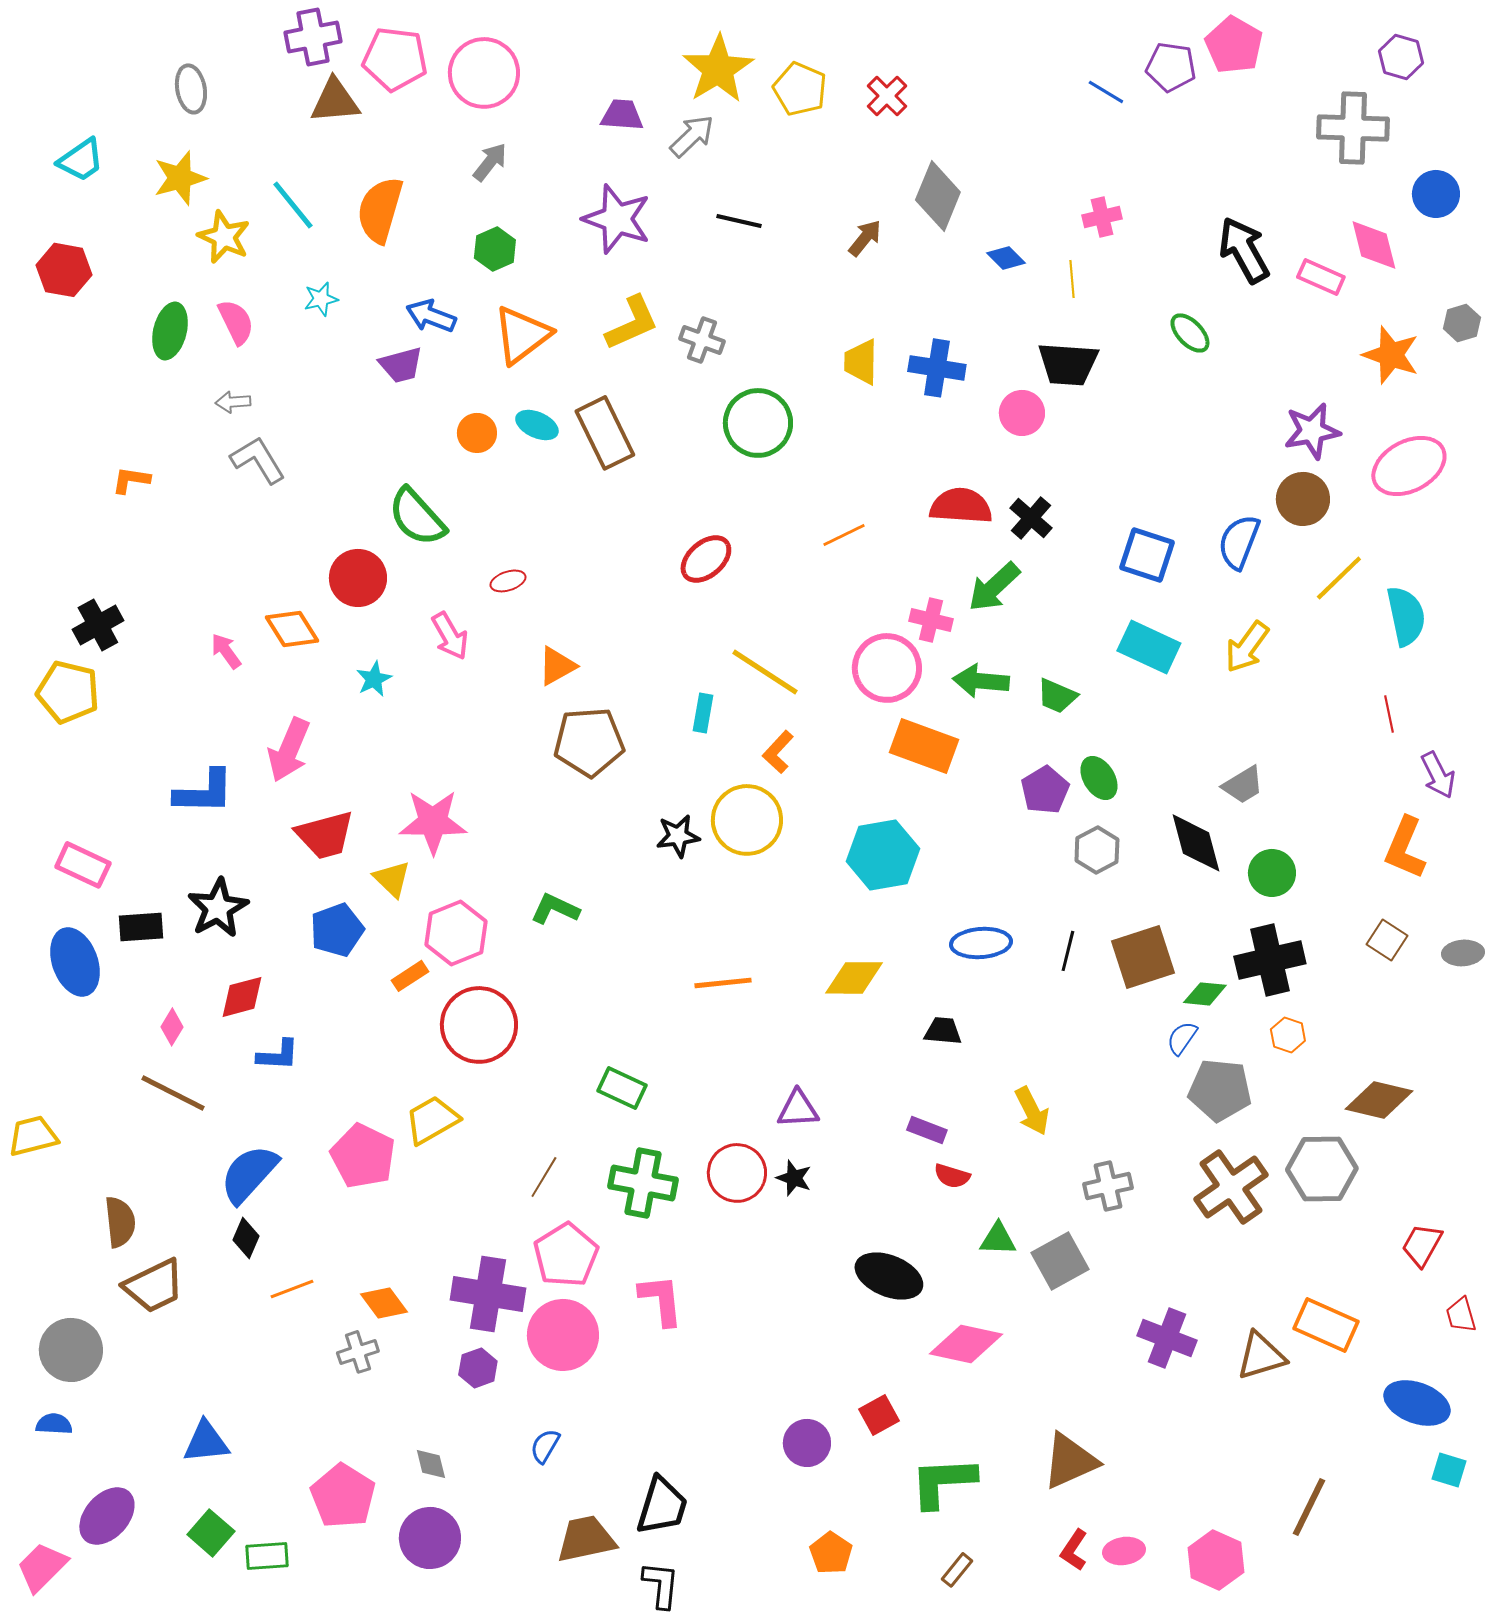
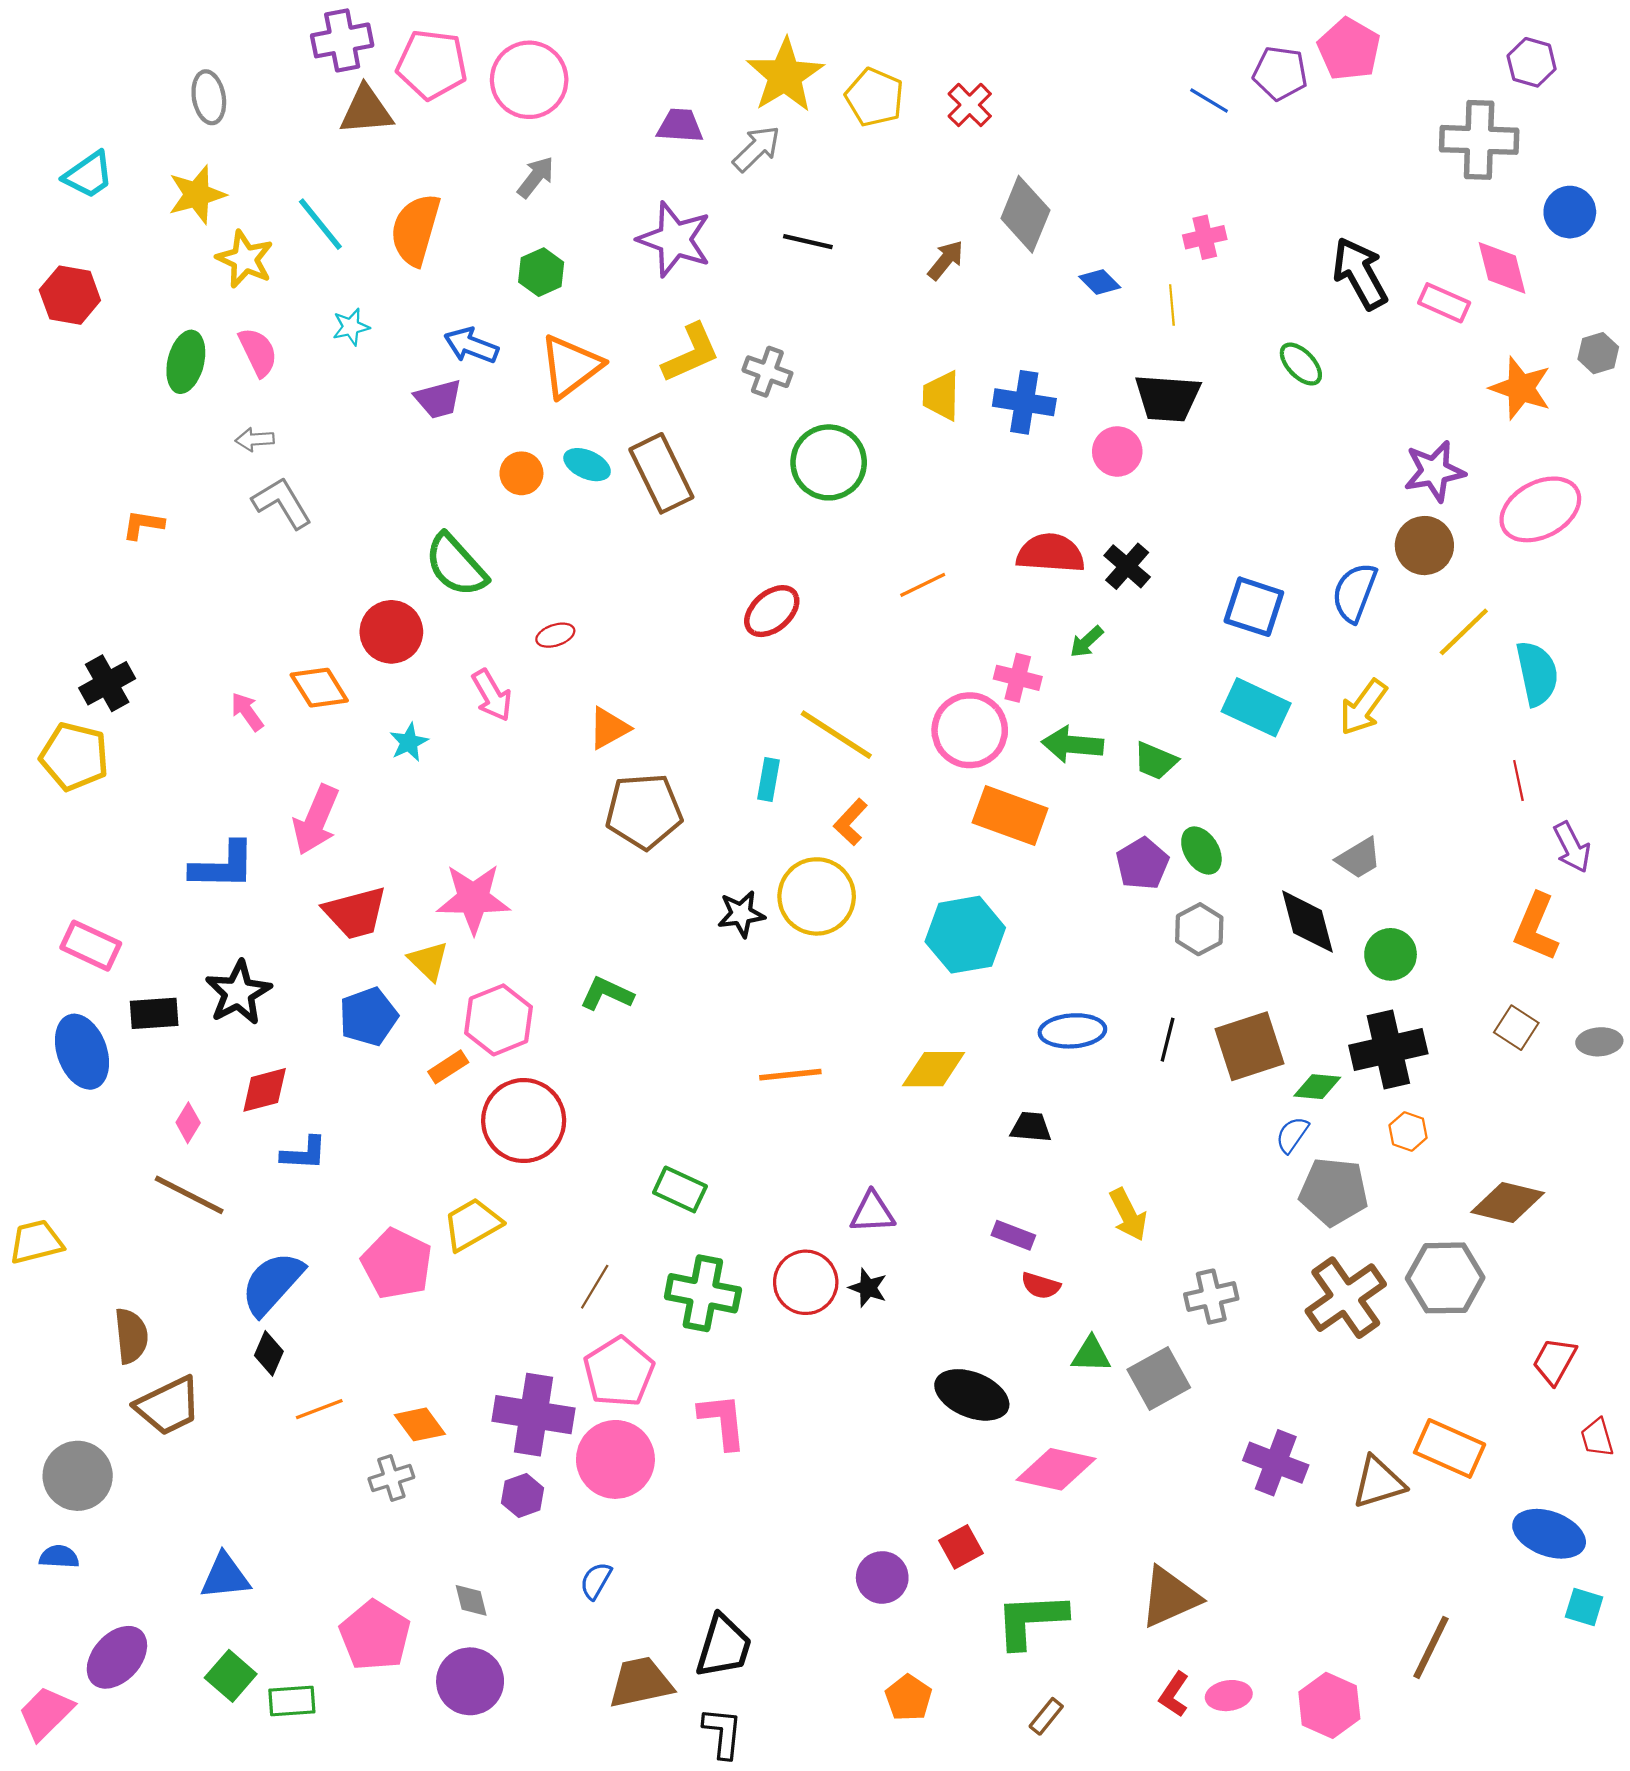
green arrow: (994, 587) -> (1087, 642), size x0.6

